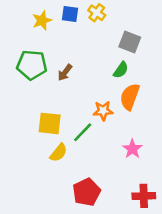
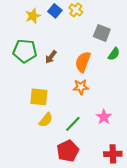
blue square: (70, 14) -> (55, 11), turned 32
green semicircle: (121, 70) -> (114, 54), moved
orange semicircle: (130, 97) -> (83, 62), moved
green line: (83, 132) -> (73, 124), moved

